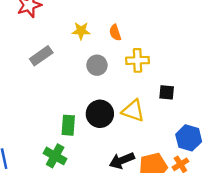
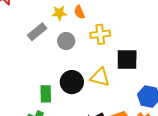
yellow star: (81, 31) -> (59, 13), moved
gray rectangle: (41, 56) -> (37, 32), moved
black square: (167, 92) -> (127, 59), size x1.6

